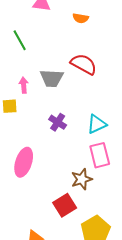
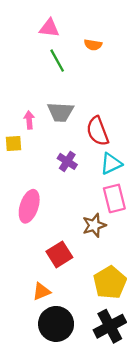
green line: (20, 40) -> (57, 61), moved
red semicircle: (84, 64) -> (98, 131), moved, turned -140
red square: (65, 205) -> (59, 254), moved

